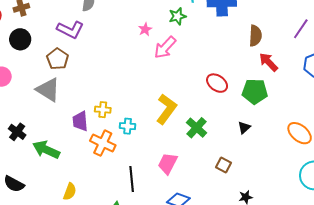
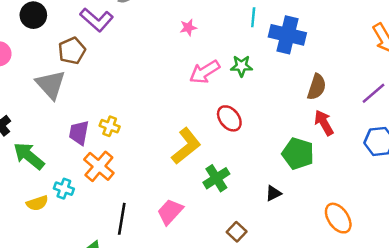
green star: (177, 16) -> (241, 66), moved
pink star: (145, 29) -> (188, 27), moved
red ellipse: (217, 83) -> (229, 118), moved
cyan cross: (128, 126) -> (64, 189), moved
yellow semicircle: (70, 192) -> (37, 203), moved, turned 36

